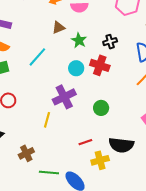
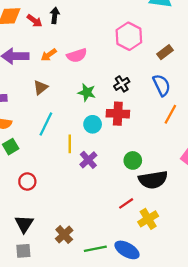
brown triangle: (58, 28) -> (41, 87), moved
purple cross: (64, 97) -> (88, 160), size x0.7
yellow line: (47, 120) -> (70, 144), moved
black semicircle: (121, 145) -> (153, 180), moved

